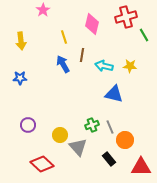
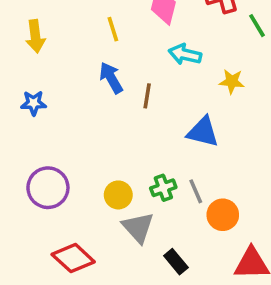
brown line: (82, 55) -> (147, 96), moved
cyan arrow: (104, 66) -> (185, 54), moved
purple circle: (28, 125) -> (48, 188), size x1.5
yellow circle: (60, 135) -> (118, 195), moved
black rectangle: (109, 159) -> (176, 262), moved

